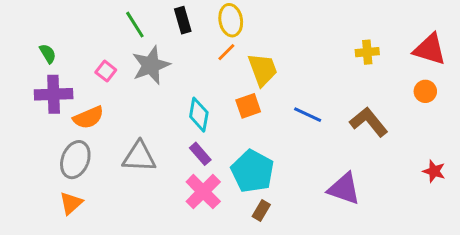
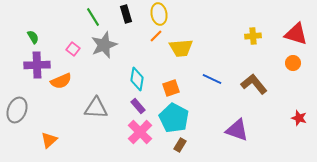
yellow trapezoid: (263, 70) -> (181, 48), turned 105
orange square: (248, 106) -> (171, 88), moved
gray ellipse: (75, 160) -> (17, 110), moved

